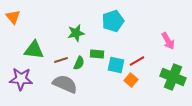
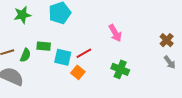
green star: (76, 33) -> (22, 15), moved
green cross: (173, 77) -> (120, 69), size x0.7

